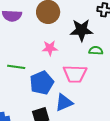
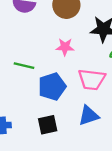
blue triangle: (64, 103) -> (89, 115), moved

